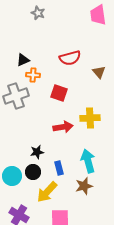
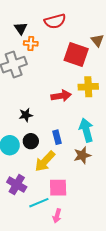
red semicircle: (70, 58) -> (55, 21), moved
black triangle: (23, 60) -> (21, 28), turned -40
red square: (59, 93) -> (76, 54), moved, size x1.4
black star: (37, 152) -> (26, 115), moved

